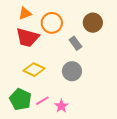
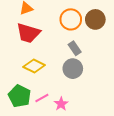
orange circle: (52, 23) -> (71, 19), moved
gray rectangle: (75, 43) -> (75, 48), moved

